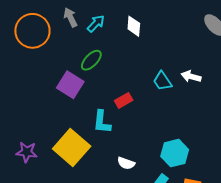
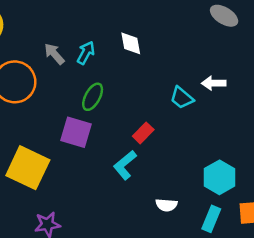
cyan L-shape: (102, 122) -> (125, 165), turned 60
yellow square: (72, 147) -> (28, 168), moved

